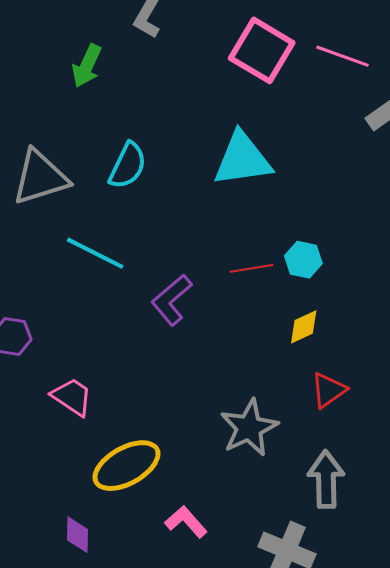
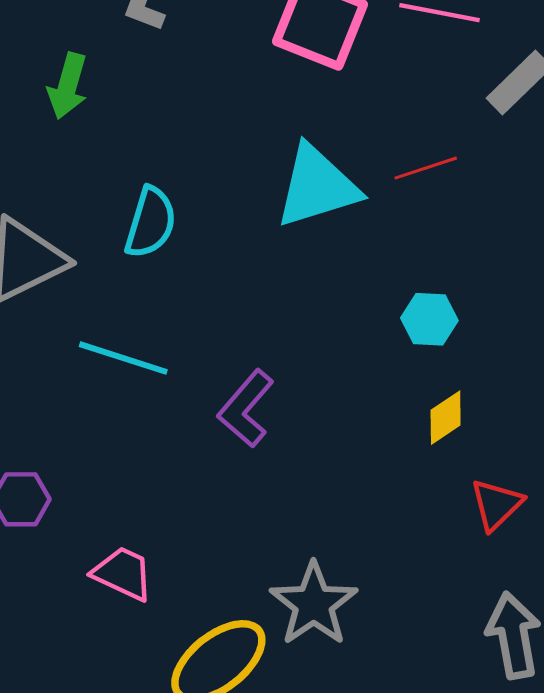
red line: (251, 268) -> (426, 168), moved
gray star: (249, 428) -> (314, 604), moved

